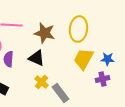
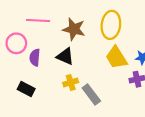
yellow trapezoid: (84, 59) -> (116, 57), turned -60
yellow cross: (42, 82) -> (71, 82), turned 32

